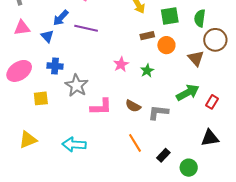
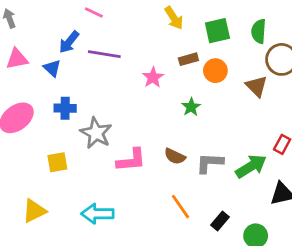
pink star: (121, 64) -> (153, 77), moved
green arrow: (188, 93) -> (251, 166), moved
yellow square: (41, 98) -> (57, 162), moved

